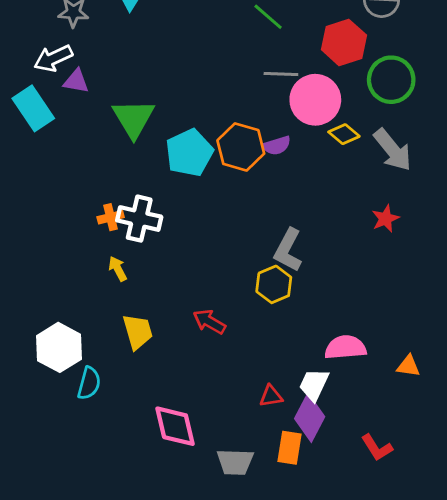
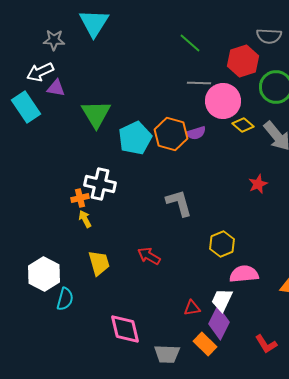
orange cross: (111, 217) -> (80, 198), moved
red star: (385, 219) -> (258, 184), moved
gray L-shape: (288, 250) -> (179, 203), moved, turned 136
yellow hexagon: (274, 284) -> (222, 244), moved
orange rectangle: (290, 448) -> (205, 344), turned -55

